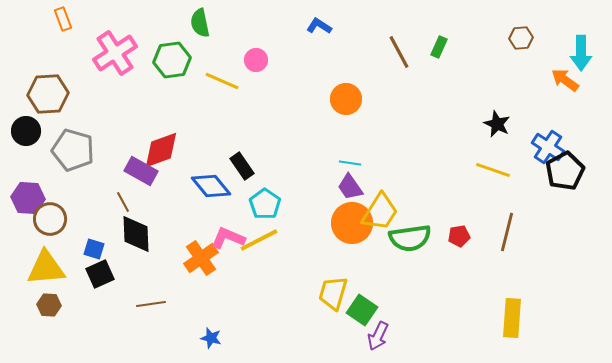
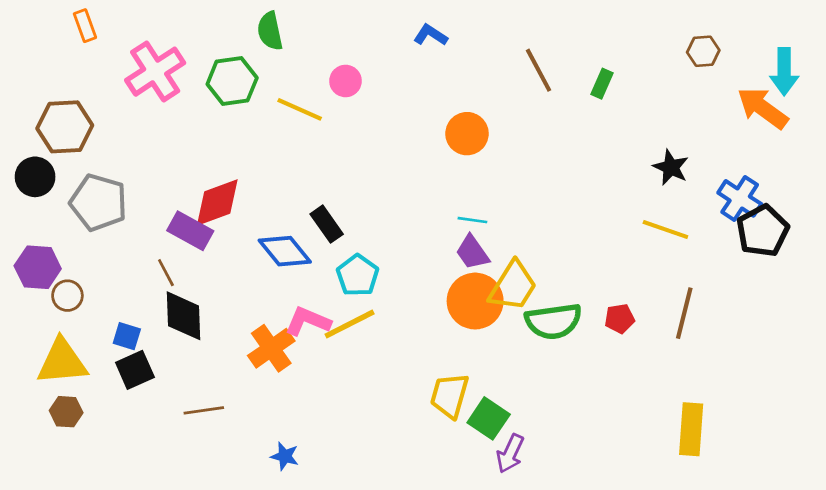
green rectangle: (439, 47) -> (602, 84), moved
orange arrow: (565, 80) -> (763, 108), size x1.4
brown circle: (50, 219) -> (67, 296), size x0.7

